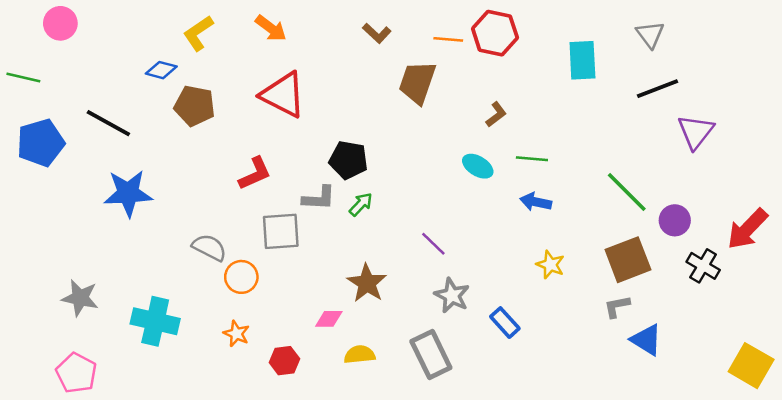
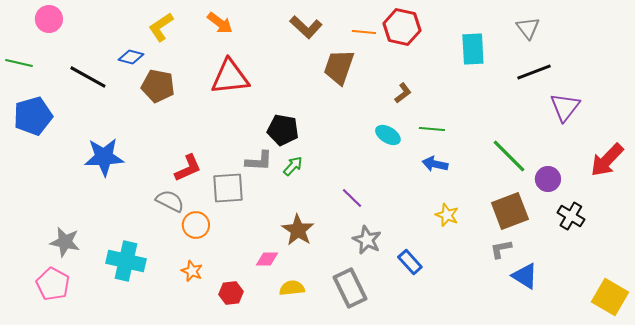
brown L-shape: (377, 33) -> (306, 27), size x1.4
red triangle: (283, 95) -> (230, 77), turned -33
black line: (108, 123) -> (88, 77), moved
red L-shape: (255, 174) -> (188, 168), moved
red arrow: (747, 229) -> (607, 160), moved
pink pentagon: (76, 373) -> (53, 284), moved

